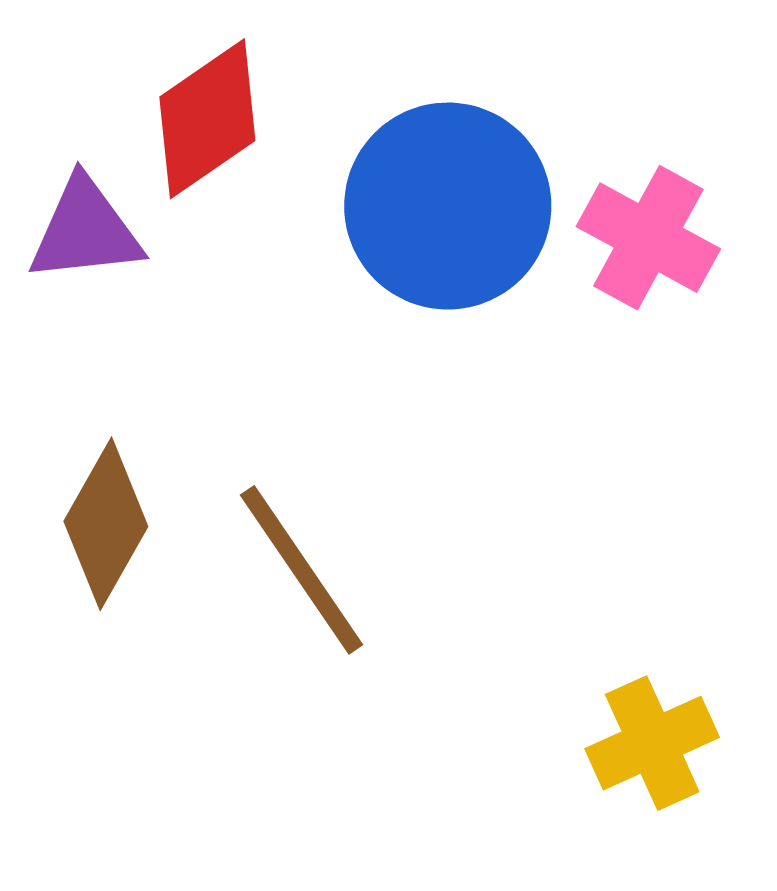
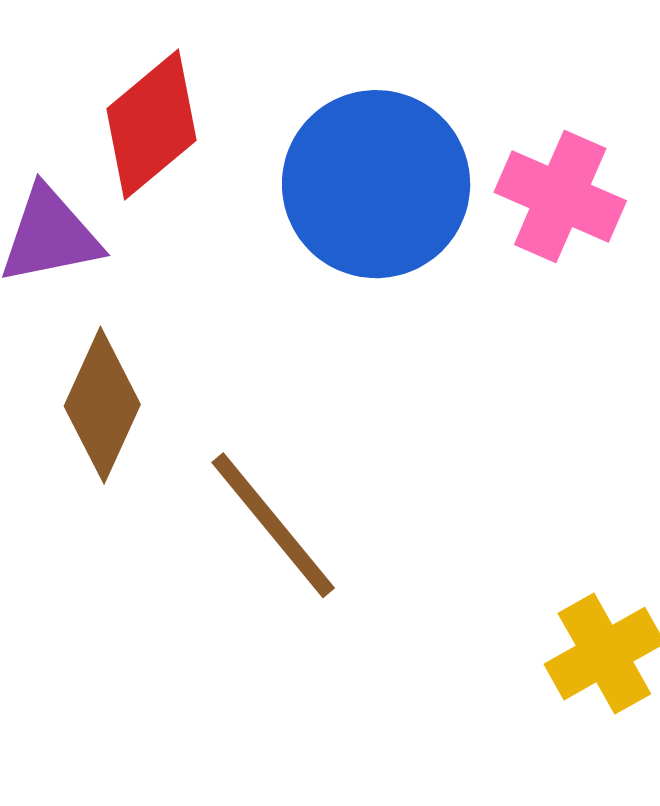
brown diamond: (106, 524) -> (102, 405), moved

